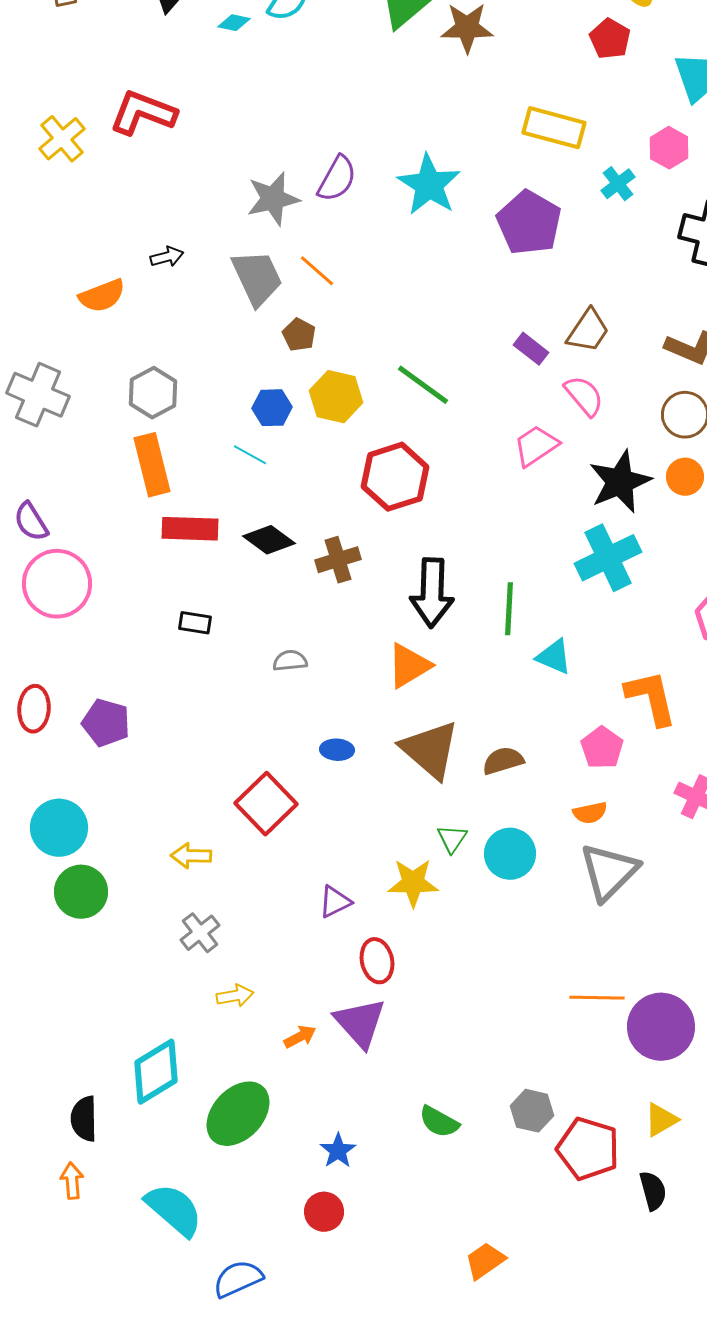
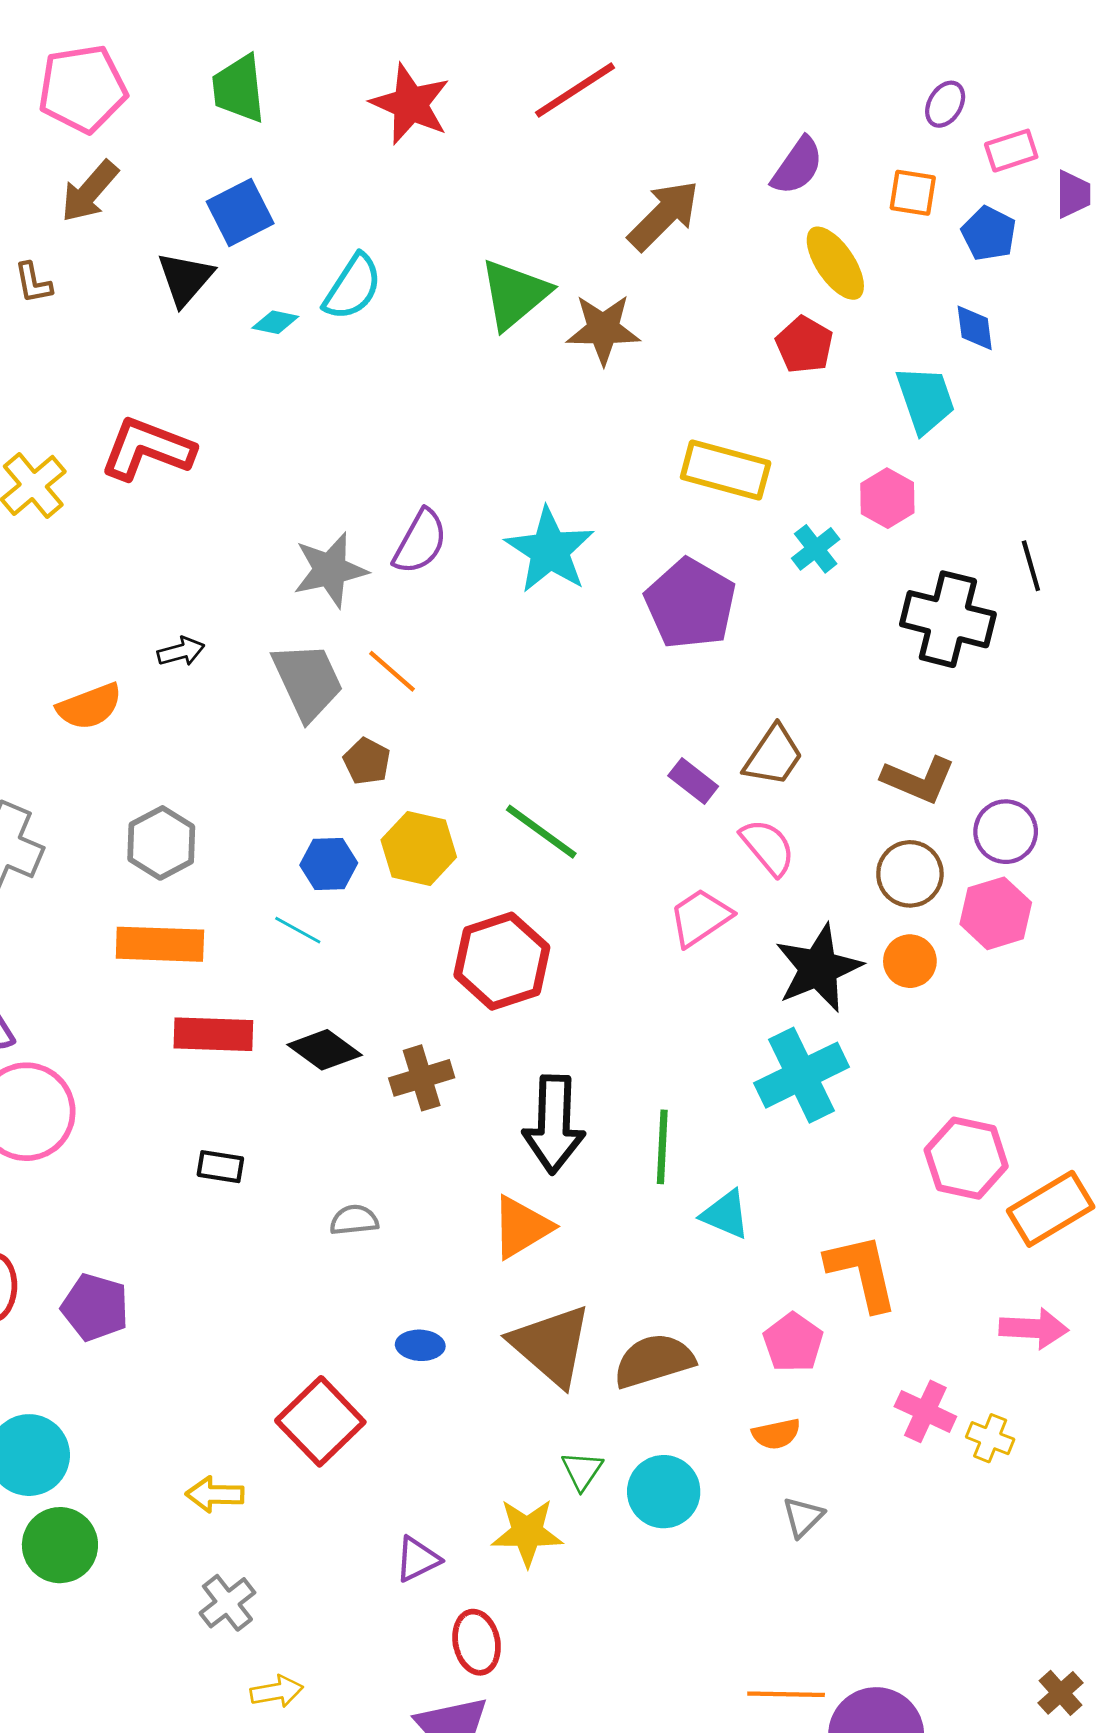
orange rectangle: (152, 465) -> (160, 944), turned -74
brown semicircle: (503, 761) -> (654, 1361), size x1.4
gray triangle: (609, 872) -> (803, 1517), size x0.5

